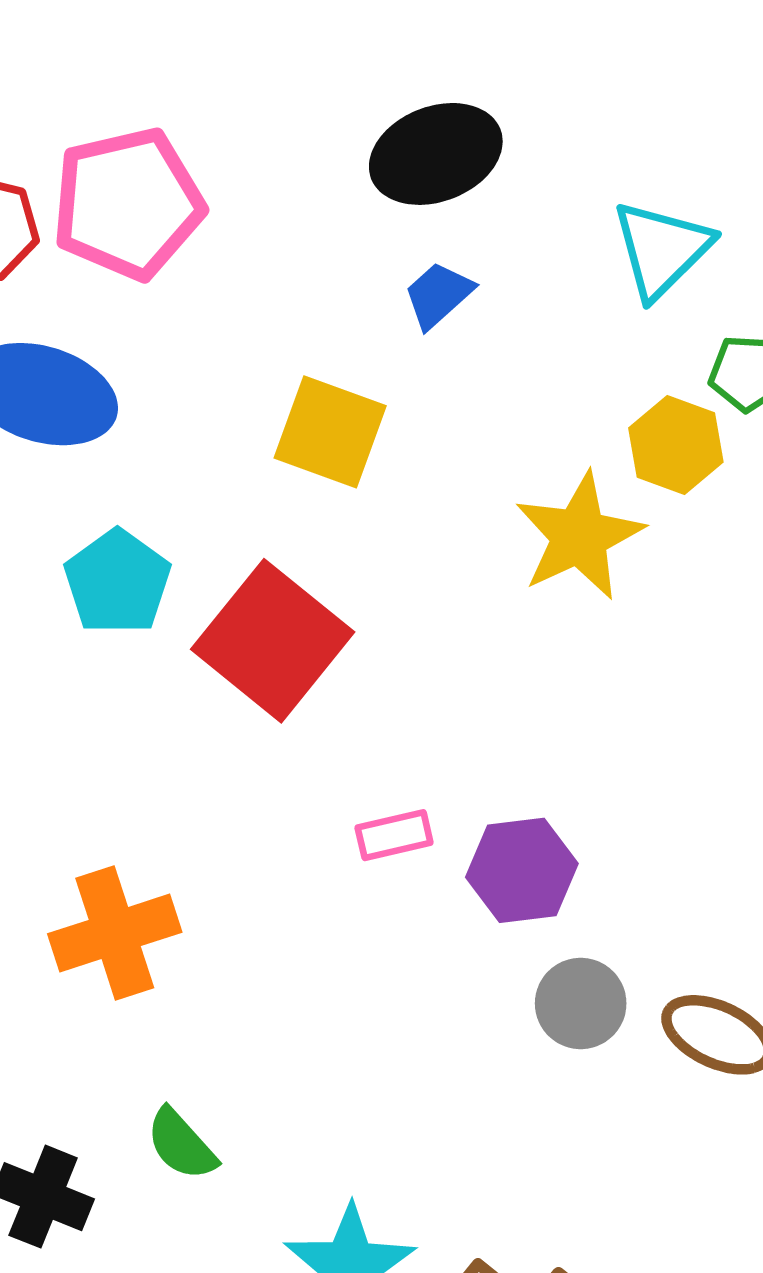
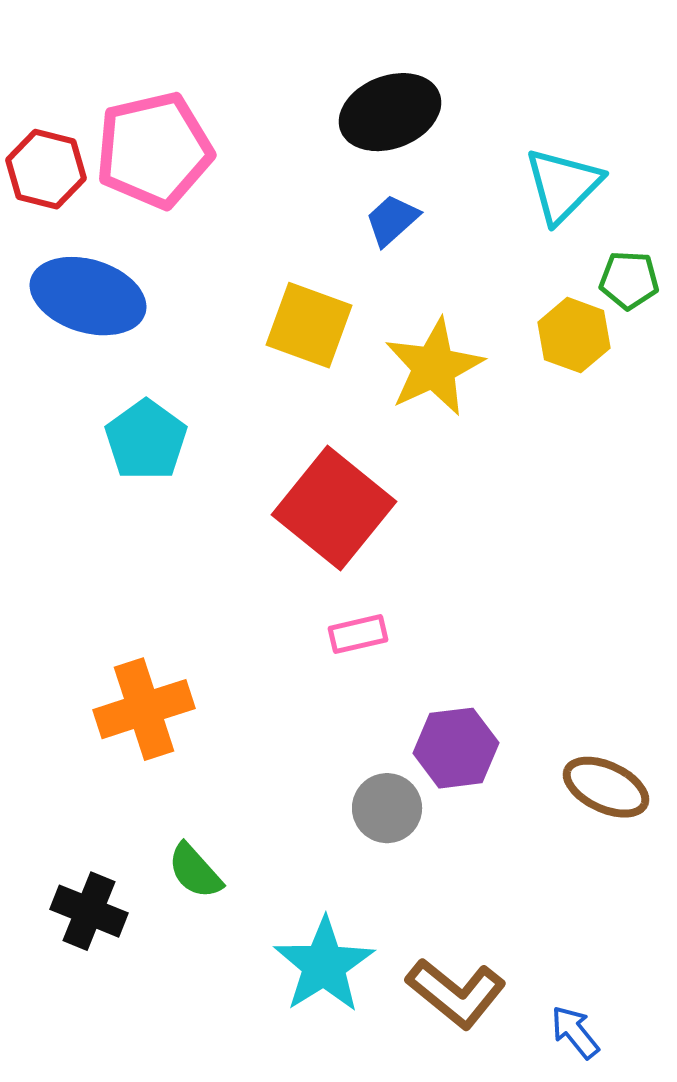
yellow star: (579, 536) -> (434, 367), moved
red square: (273, 641) -> (334, 508), moved
purple hexagon: (522, 870) -> (456, 748), moved
gray circle: (581, 1003) -> (387, 808), moved

